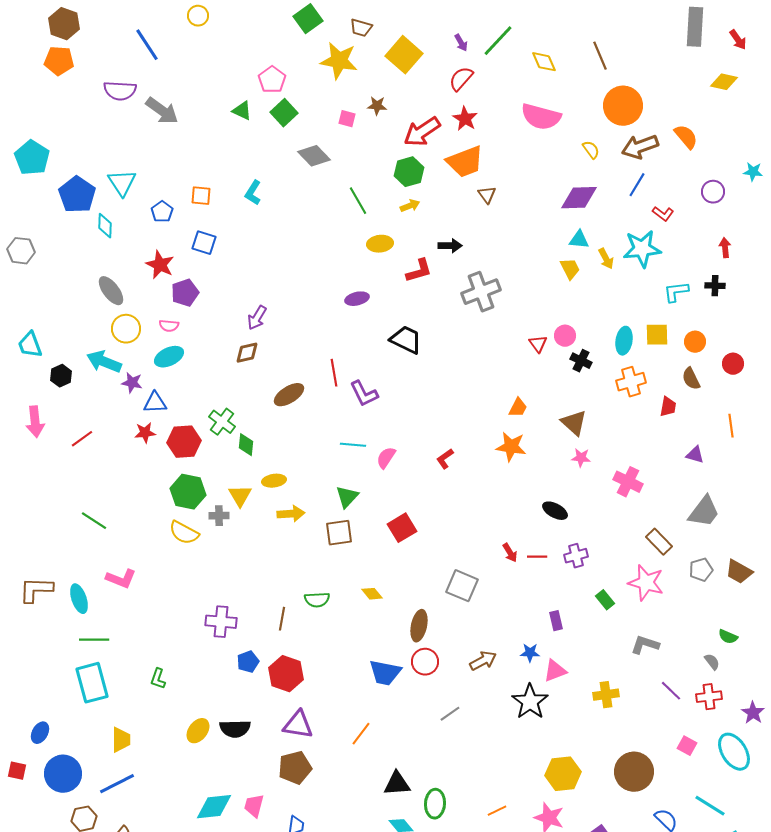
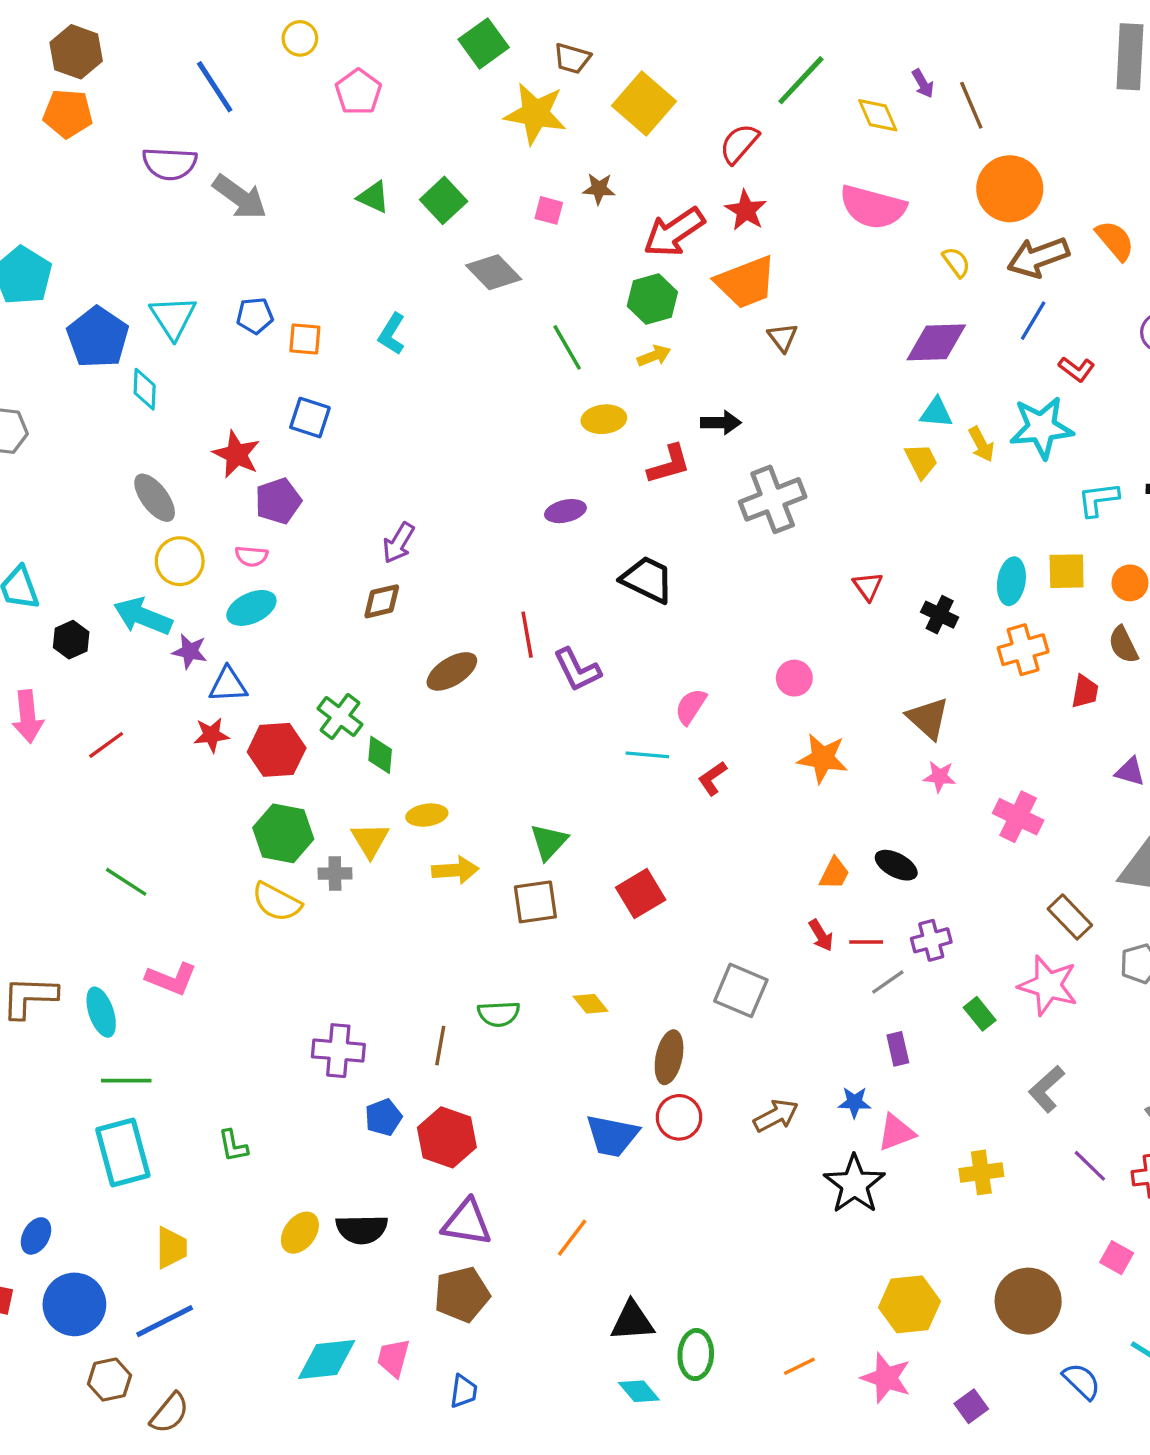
purple arrow: (461, 43) -> (923, 84), moved
pink pentagon: (272, 80) -> (358, 92), moved
blue pentagon: (162, 212) -> (255, 316), moved, turned 30
pink circle: (565, 336) -> (794, 678), moved
orange trapezoid: (518, 408) -> (834, 874), moved
cyan line: (353, 445) -> (647, 755), moved
pink semicircle: (386, 458) -> (691, 706), moved
gray L-shape: (645, 645) -> (1046, 1089), turned -60
green L-shape: (158, 679) -> (233, 1146), turned -30
gray line: (450, 714) -> (888, 982), moved

